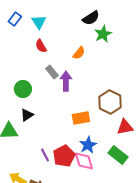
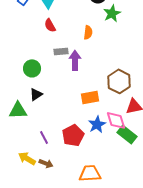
orange semicircle: (79, 53) -> (88, 32), turned -32
gray rectangle: (52, 72) -> (61, 51), turned -56
purple line: (45, 155) -> (44, 137), moved
pink diamond: (84, 161) -> (116, 120), moved

